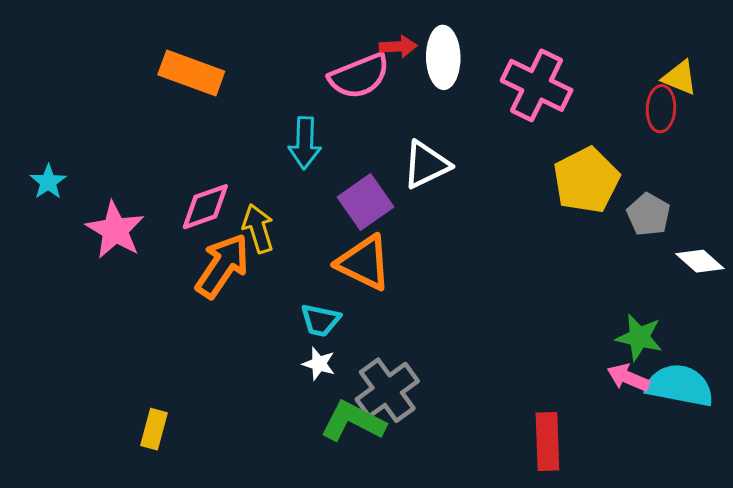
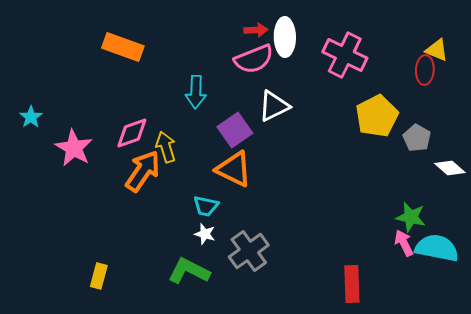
pink semicircle: (359, 76) -> (254, 59), moved
pink arrow: (628, 378) -> (404, 243), turned 40
green L-shape: (353, 421) -> (189, 271), moved

